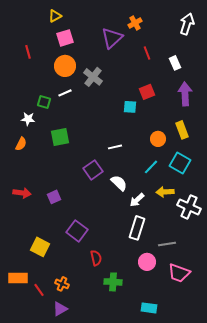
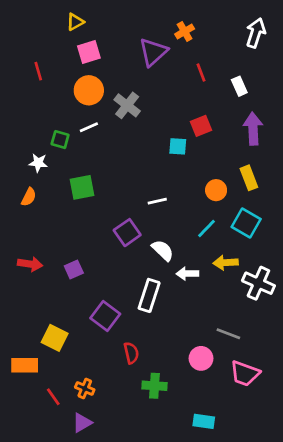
white arrow: (137, 200) -> (187, 274), turned 42
white rectangle: (137, 228) -> (149, 295), moved
gray line: (167, 244) -> (228, 334), turned 30
orange rectangle: (18, 278) -> (25, 365), moved

